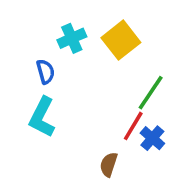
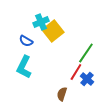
yellow square: (121, 40) -> (53, 31), moved
blue semicircle: (46, 72) -> (26, 41), turned 136

